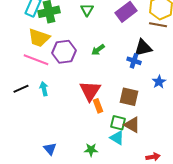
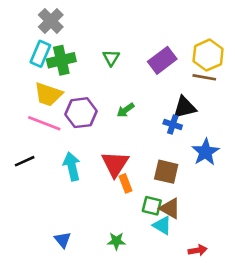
blue star: (159, 82) -> (205, 152), size x1.5
cyan arrow: (44, 89) -> (72, 166), moved, size x1.5
cyan triangle: (117, 138) -> (162, 225), moved

